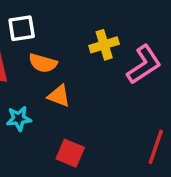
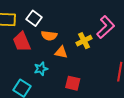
white square: (22, 28) -> (34, 18), turned -35
yellow cross: (104, 45) -> (84, 41), moved

